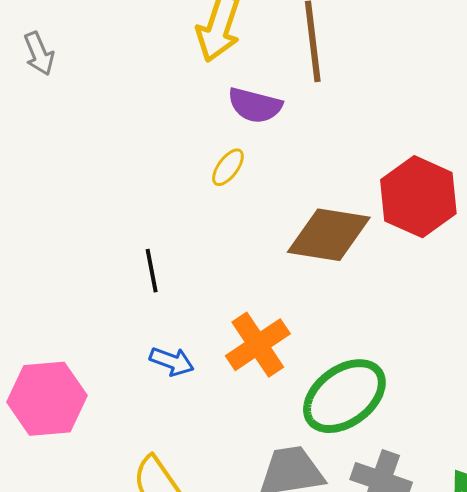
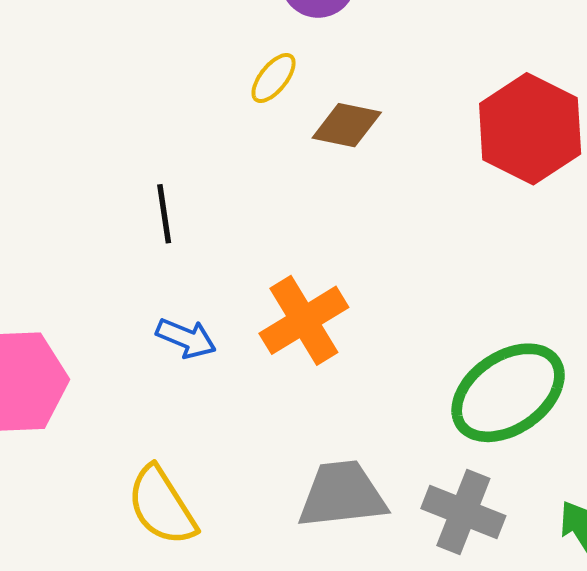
brown diamond: (329, 235) -> (347, 125), moved, size x0.6
green ellipse: (344, 396) -> (508, 393), moved

